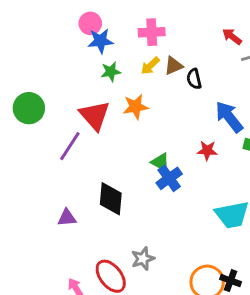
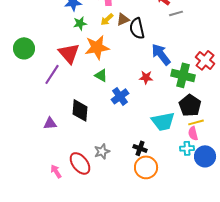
black semicircle: (194, 79) -> (137, 28), size x1.5
orange star: (136, 107) -> (97, 47), size x1.4
green triangle: (160, 162) -> (101, 75), moved
black cross: (231, 281) -> (140, 148), moved

